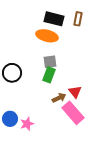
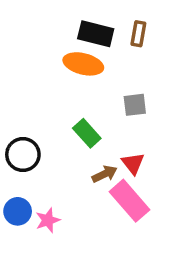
gray square: (50, 62) -> (135, 105), moved
black circle: (12, 73) -> (23, 155), moved
green rectangle: (49, 75) -> (87, 133), turned -63

